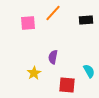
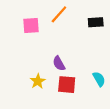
purple semicircle: (53, 57) -> (59, 63), turned -40
red square: (67, 85) -> (67, 85), moved

